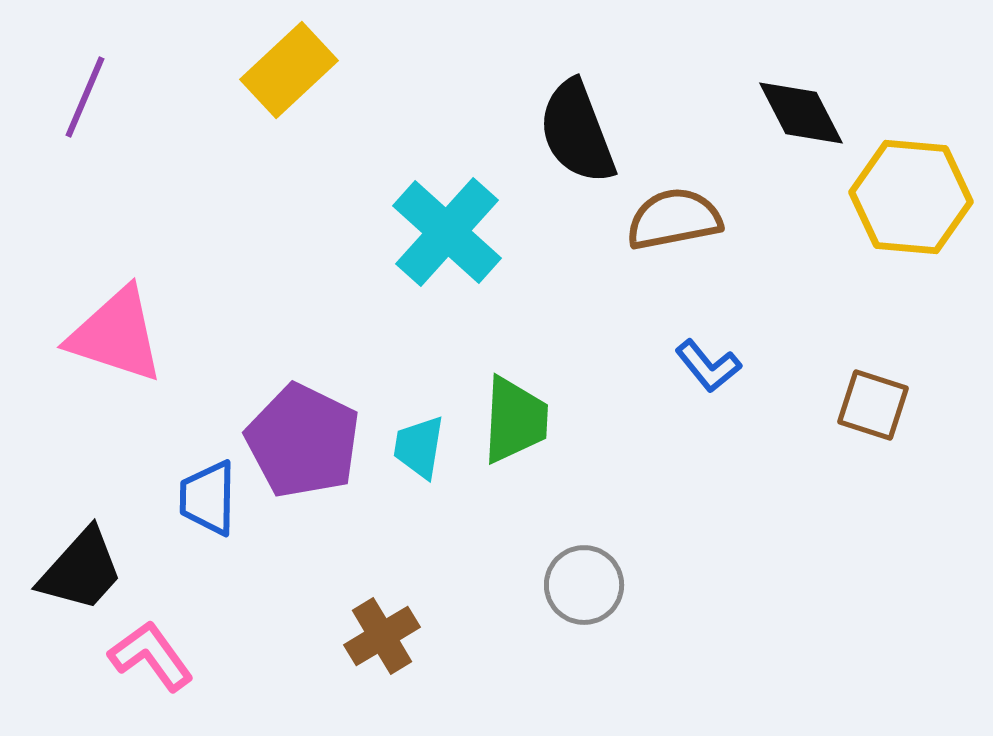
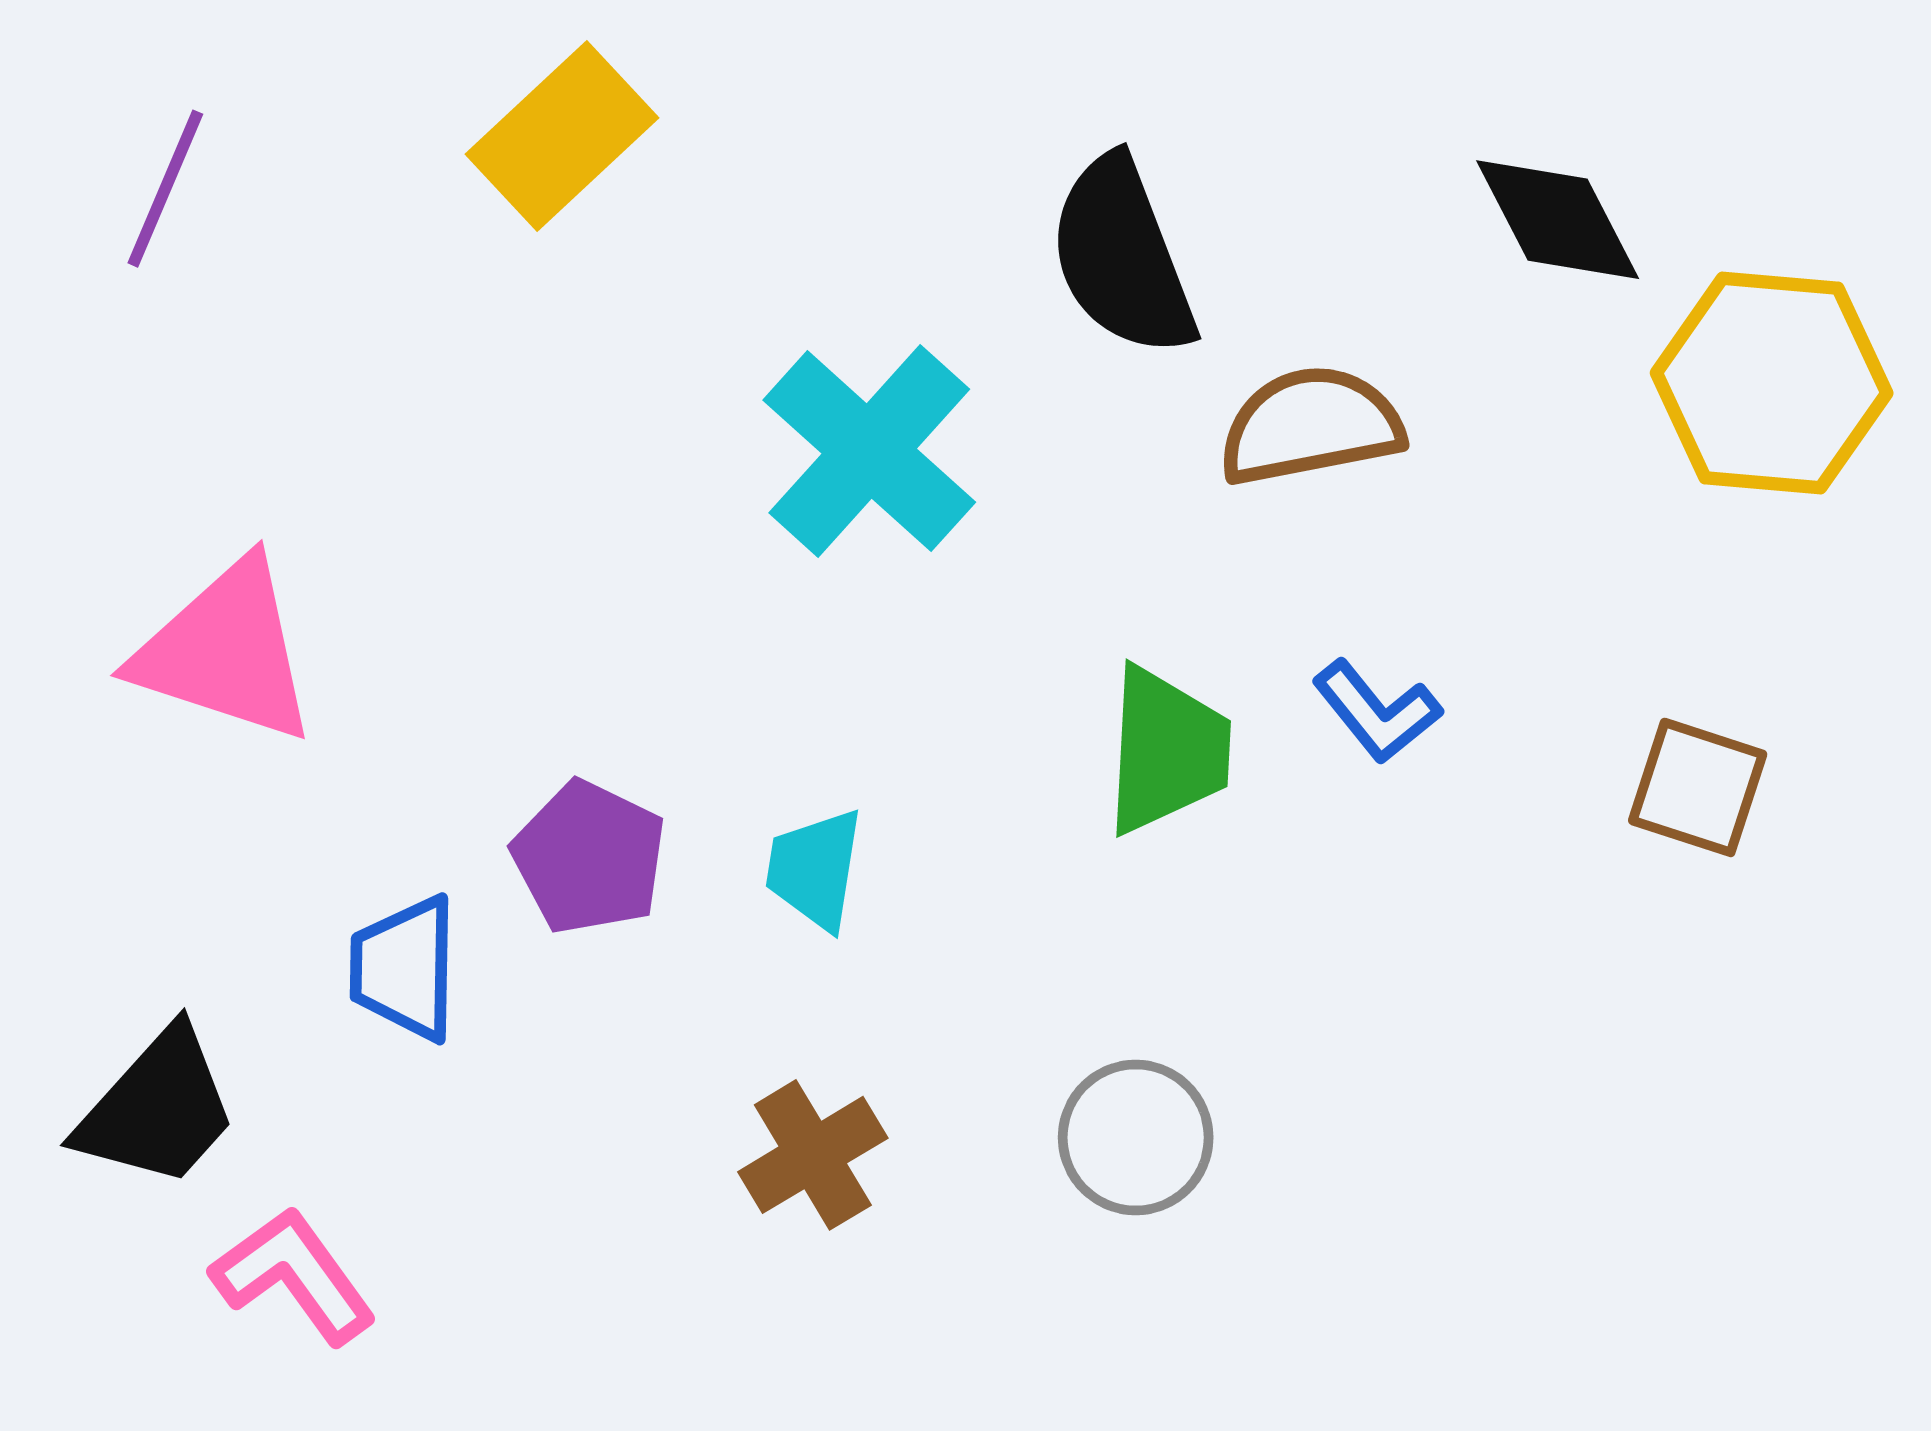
green trapezoid: (515, 420) -> (1167, 751), moved
purple pentagon: (303, 441) -> (589, 857), size x0.7
brown cross: (382, 636) -> (813, 1155), moved

